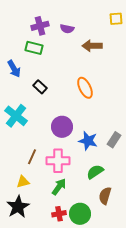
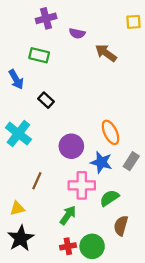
purple cross: (40, 26) -> (46, 18), moved
brown arrow: (92, 46) -> (106, 53), turned 36
orange ellipse: (85, 88) -> (110, 132), moved
pink cross: (58, 161) -> (82, 185), moved
yellow triangle: (23, 182) -> (17, 208), moved

